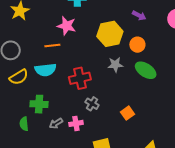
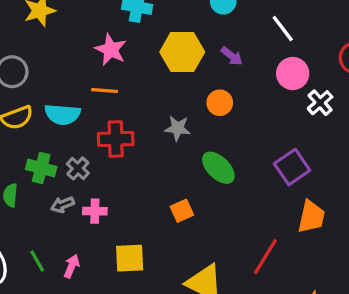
yellow hexagon: (110, 34) -> (182, 52), moved
orange line: (52, 45) -> (105, 91), moved
green ellipse: (146, 70) -> (218, 168), moved
gray cross: (92, 104) -> (78, 168), moved

